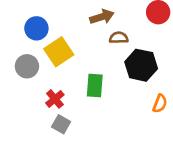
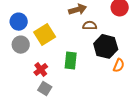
blue circle: (36, 28) -> (19, 22), moved
orange semicircle: (160, 104) -> (119, 65), moved

